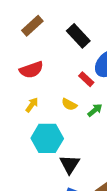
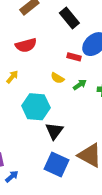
red rectangle: (86, 79) -> (74, 57), turned -32
yellow arrow: (32, 105) -> (12, 77), moved

